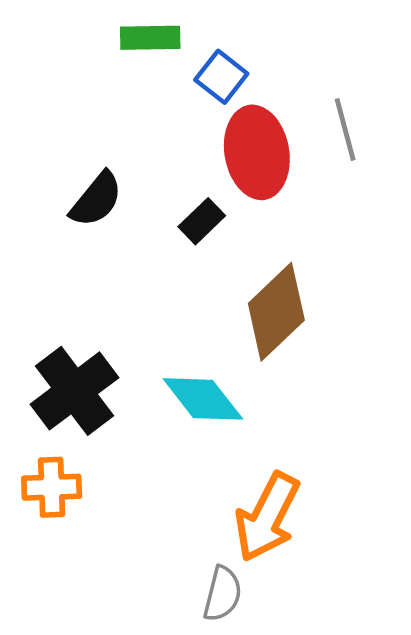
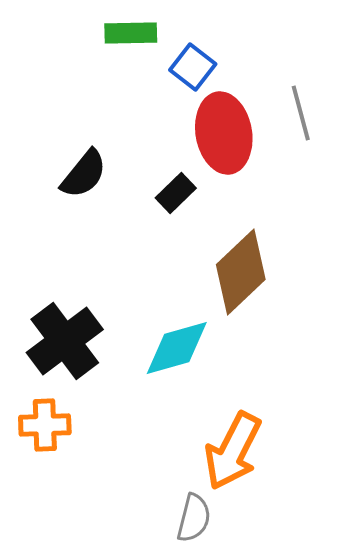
cyan diamond: (203, 399) -> (177, 348), turned -68

